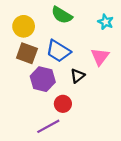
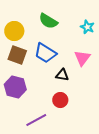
black triangle: (77, 76) -> (62, 75), turned 48
purple hexagon: (43, 79) -> (15, 87), moved
red circle: (63, 104) -> (60, 100), moved

